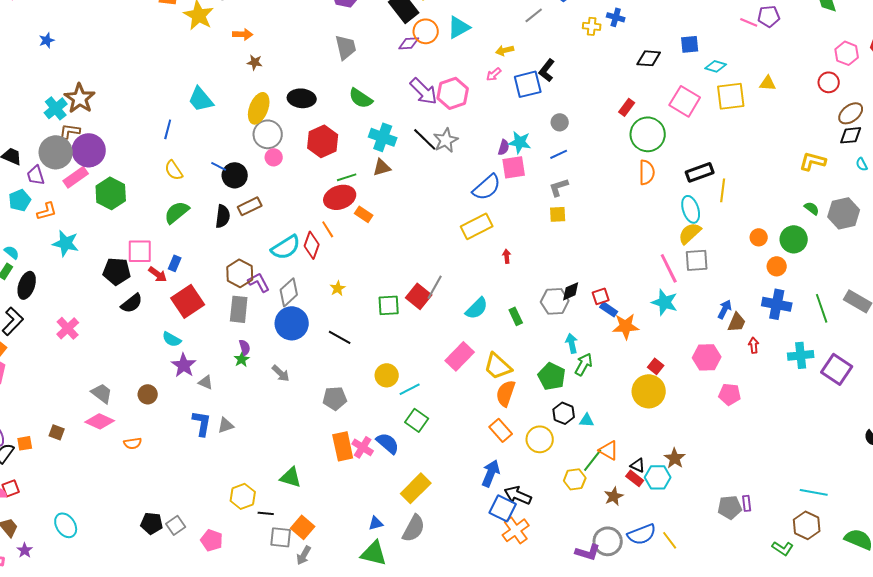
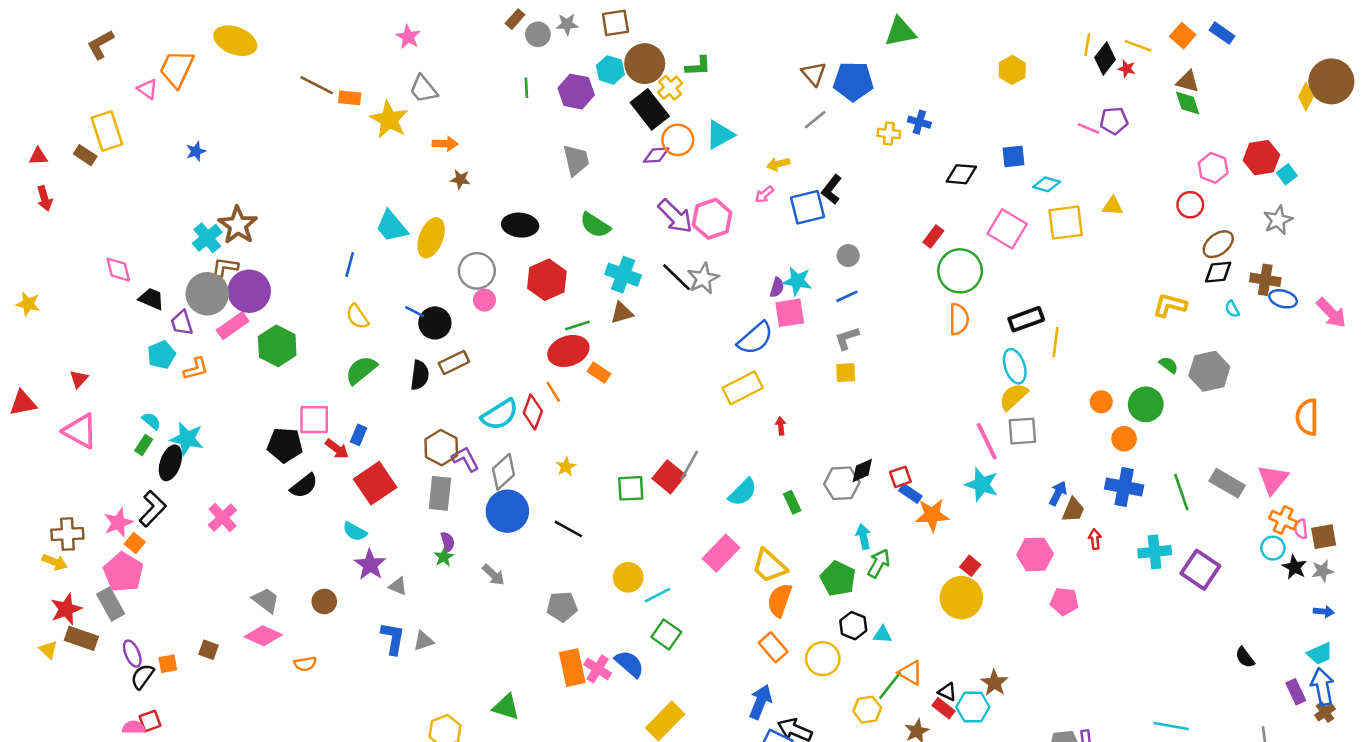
yellow ellipse: (259, 108) -> (431, 238), moved
cyan star: (66, 243) -> (187, 439), moved

